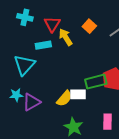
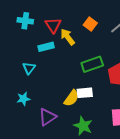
cyan triangle: (24, 65) -> (29, 68), size x0.6
green rectangle: (96, 82) -> (92, 64), moved
purple triangle: (31, 102) -> (47, 117), moved

